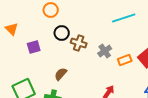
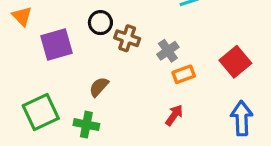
purple square: (34, 47) -> (56, 44), size x1.5
orange rectangle: (125, 60) -> (184, 74), moved

